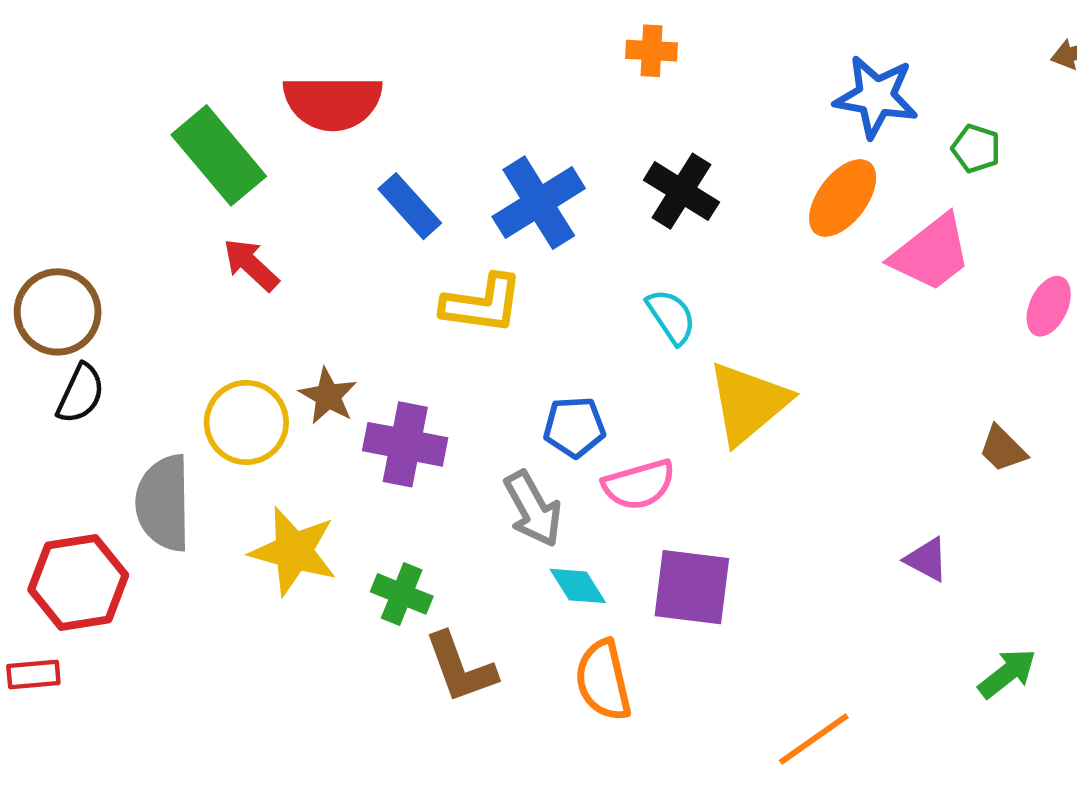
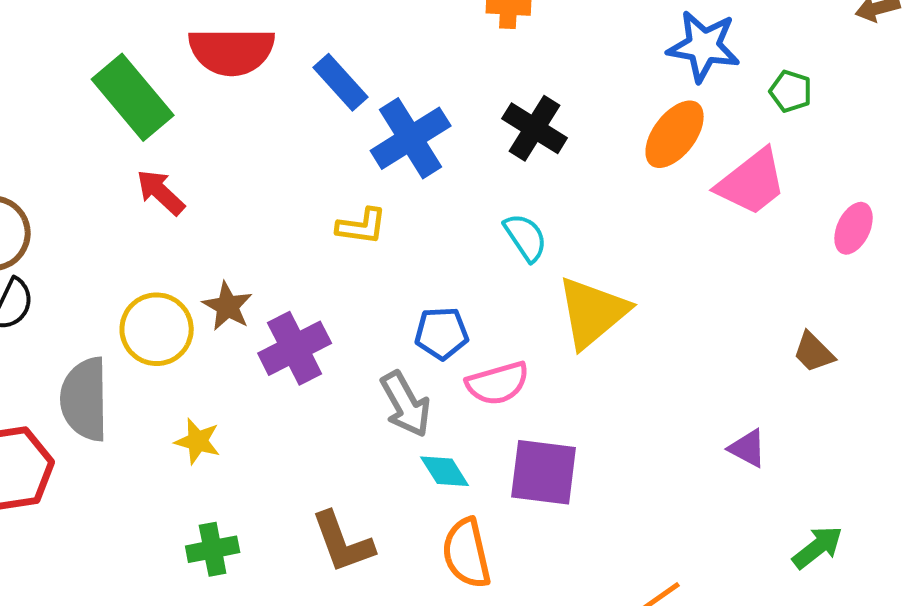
blue rectangle: (410, 206) -> (341, 82), moved
yellow L-shape: (482, 304) -> (362, 226), size x0.7
purple cross: (405, 444) -> (295, 348), turned -38
yellow star: (294, 551) -> (198, 441), size x0.6
green cross: (402, 594) -> (213, 549), moved, turned -33

